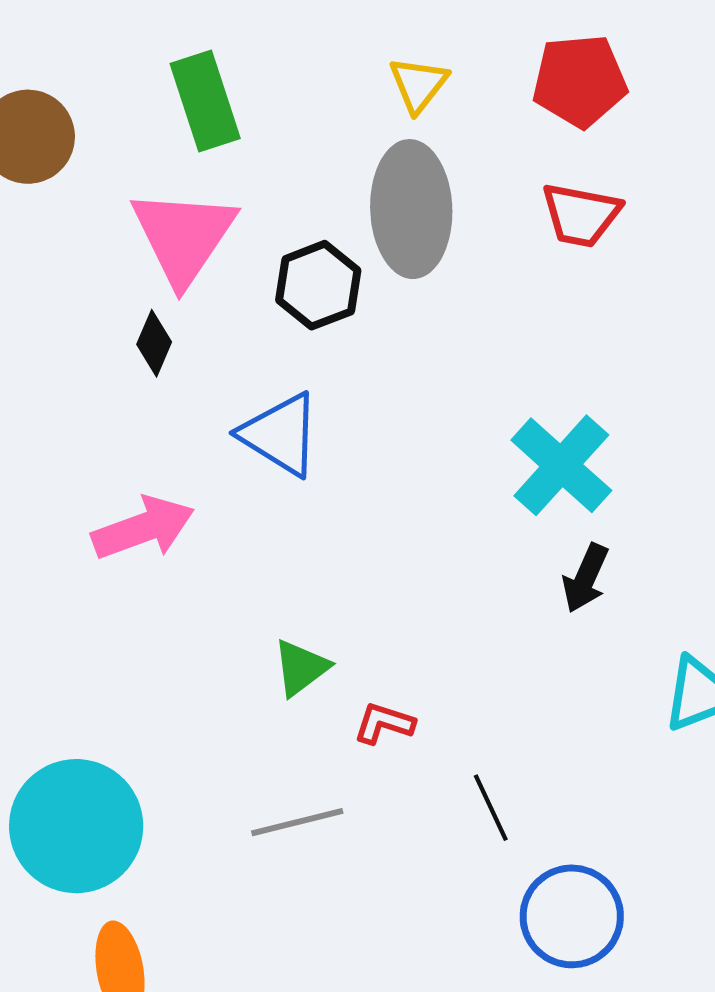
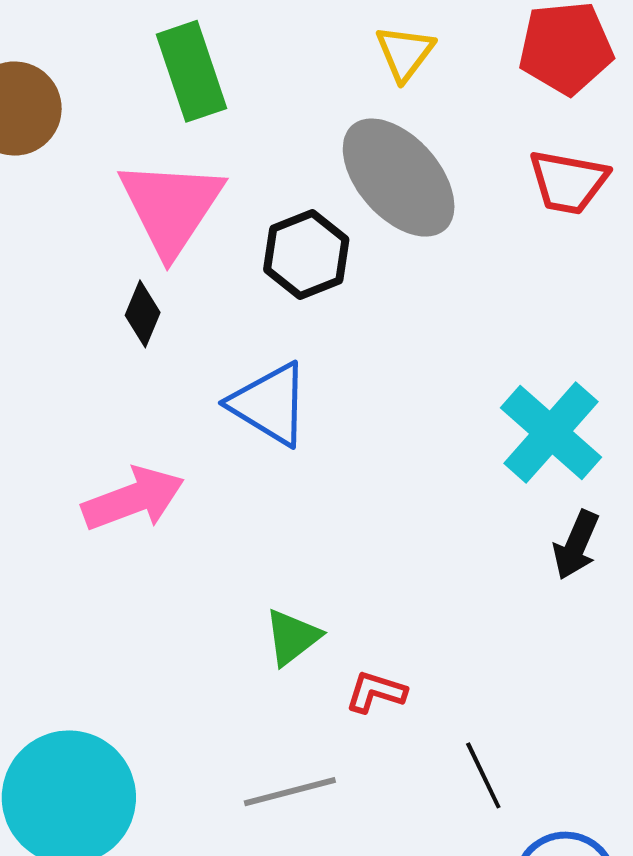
gray ellipse: (411, 209) -> (399, 178), turned -39

